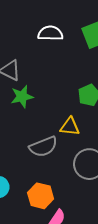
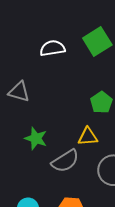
green star: (22, 97) -> (36, 138), moved, turned -30

